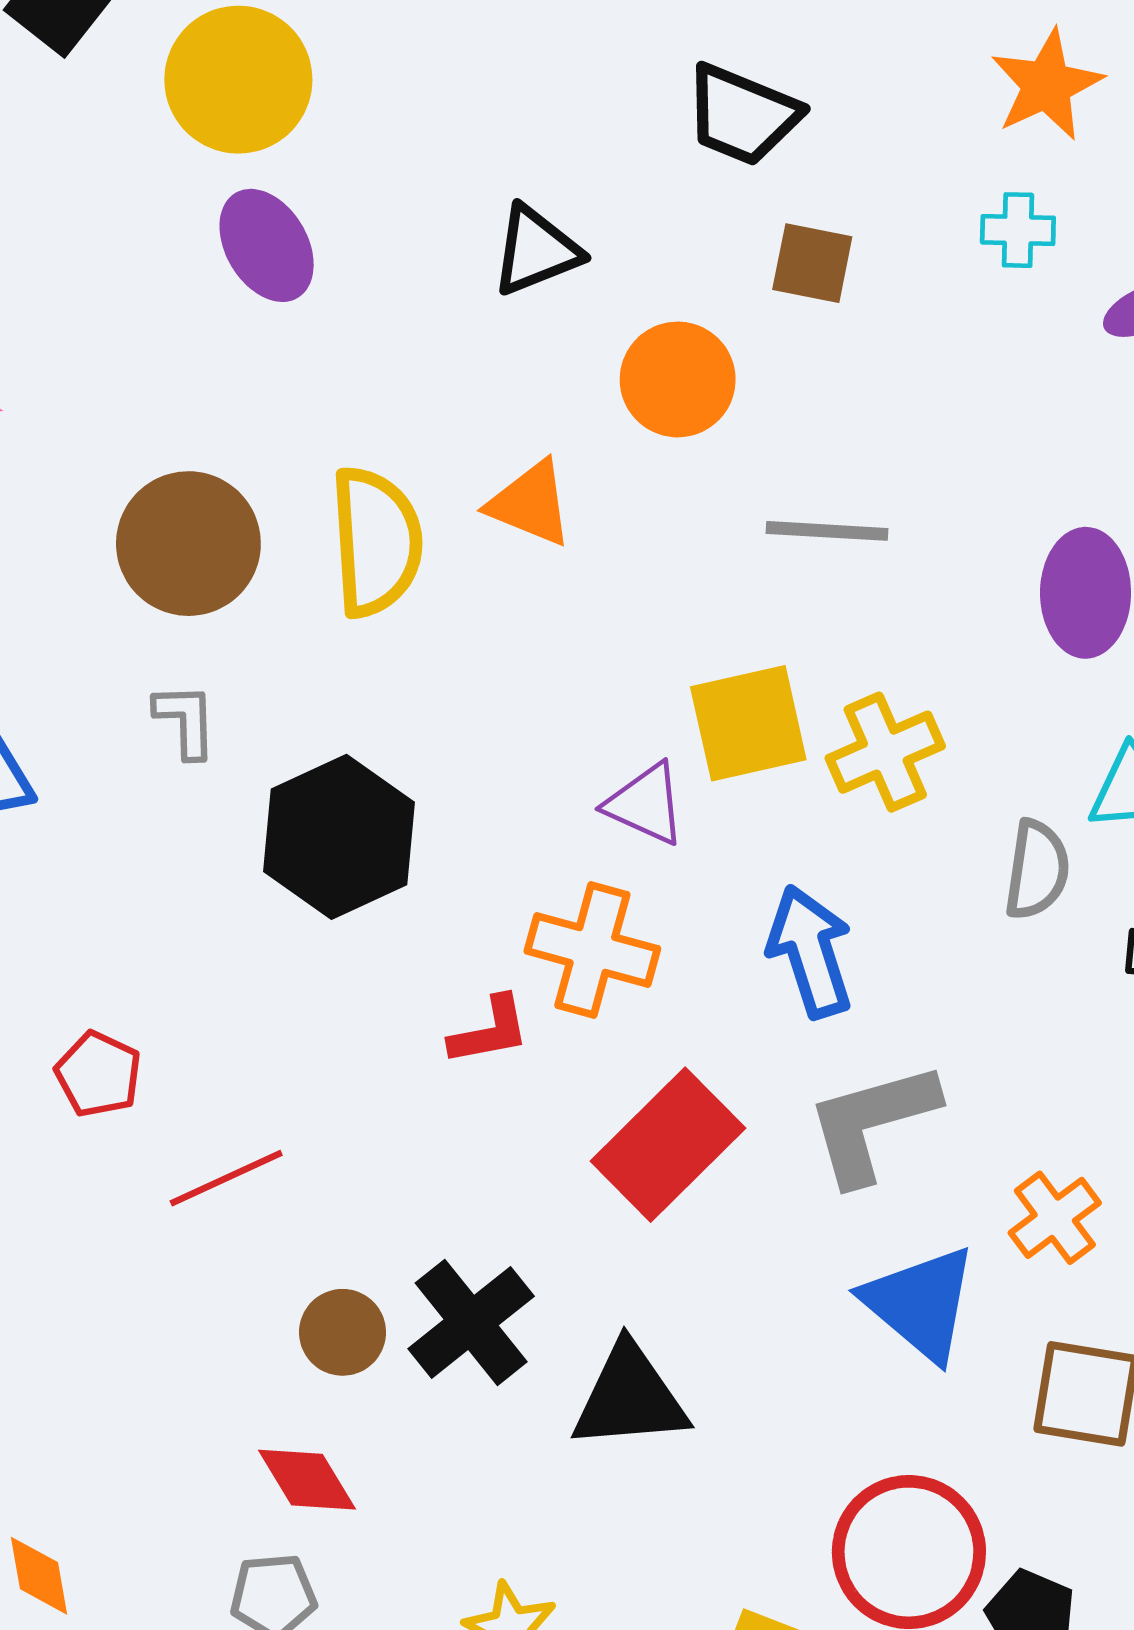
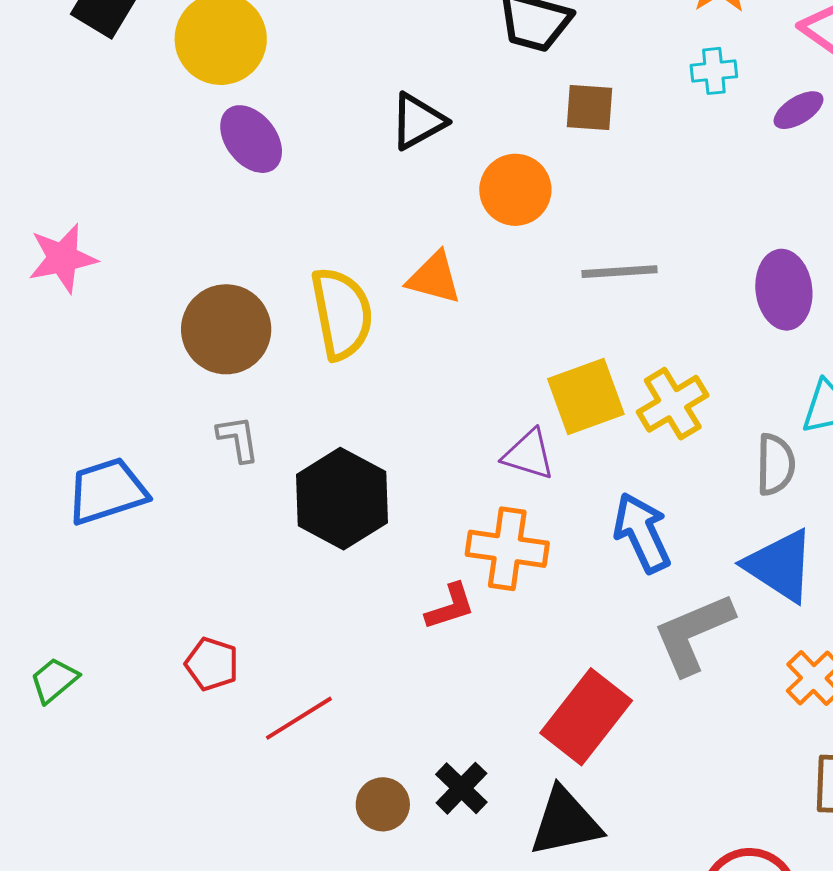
red rectangle: (668, 1145) -> (586, 717), moved
blue triangle: (920, 1303) -> (780, 566), moved
black cross: (471, 1322) -> (461, 788), size x0.7

